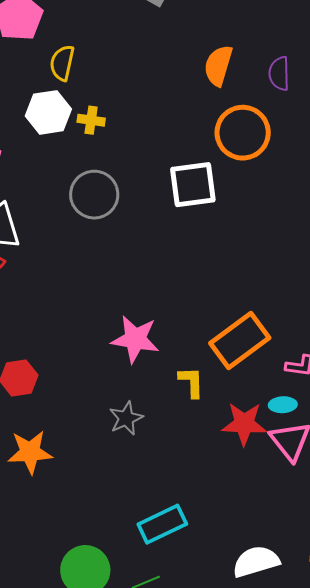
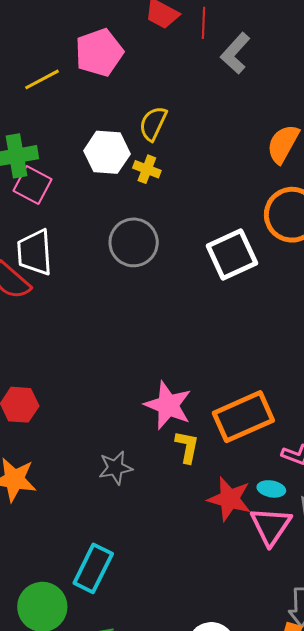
yellow semicircle: (62, 63) -> (153, 124), moved
white square: (193, 185) -> (232, 255), turned -30
pink star: (135, 339) -> (168, 405), moved
cyan rectangle: (162, 524) -> (93, 568), moved, turned -51

